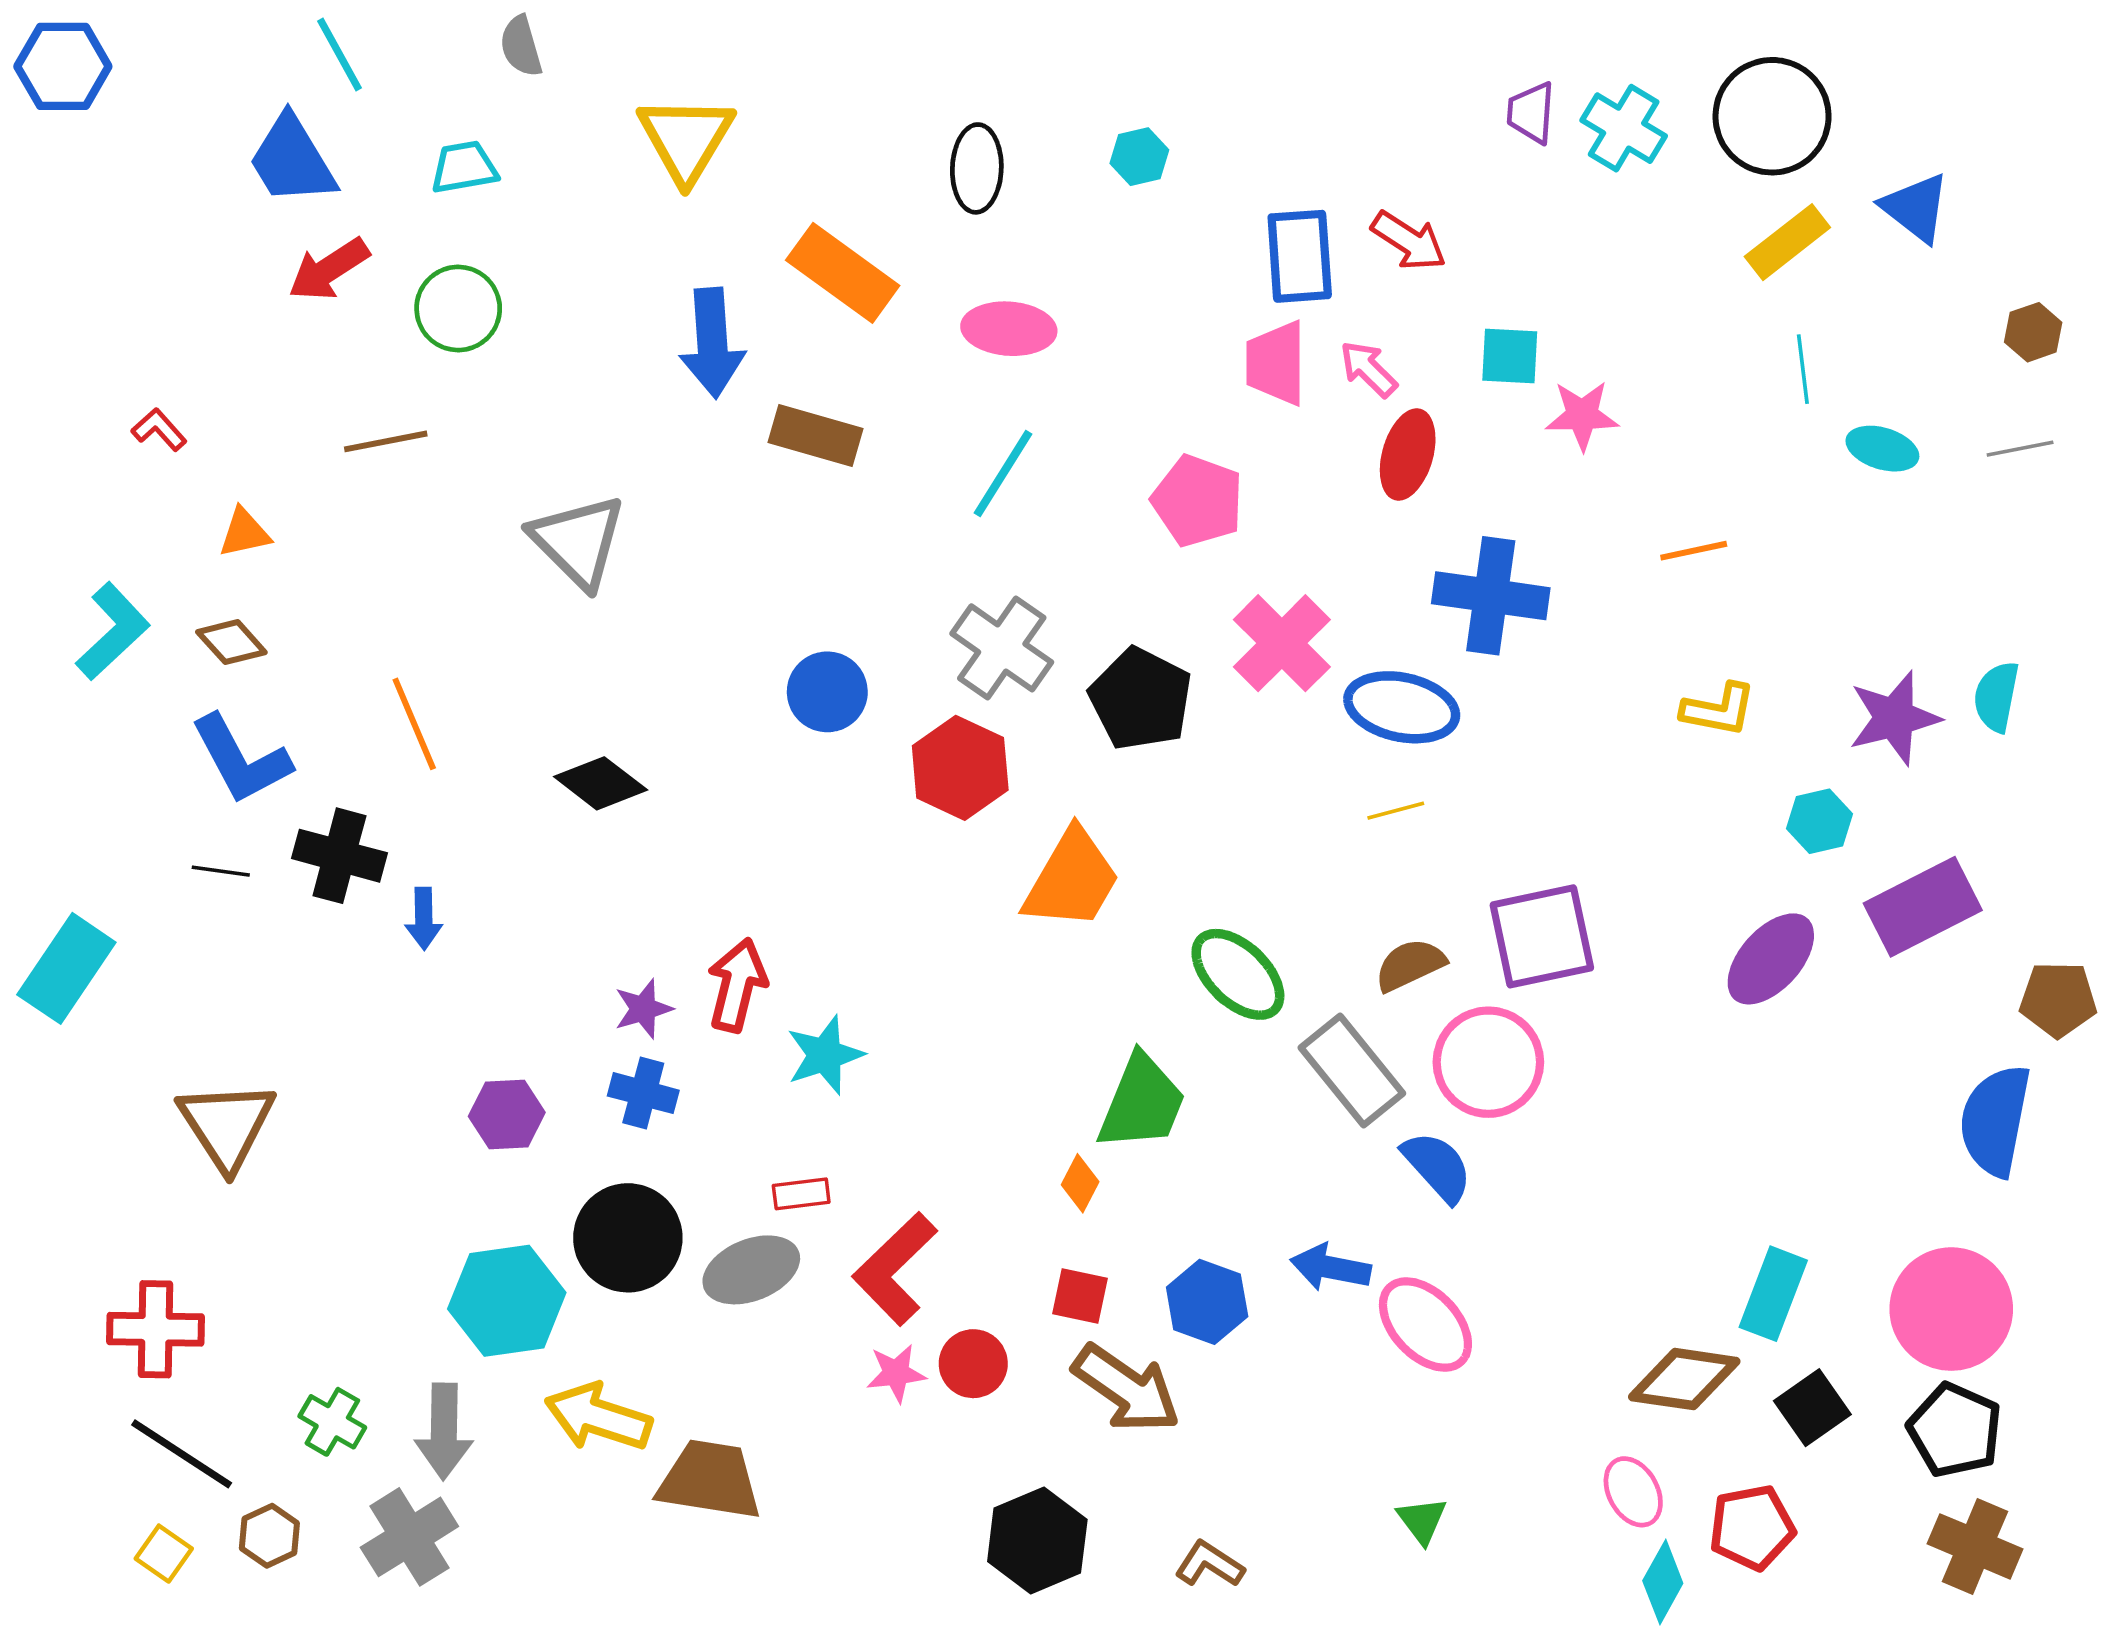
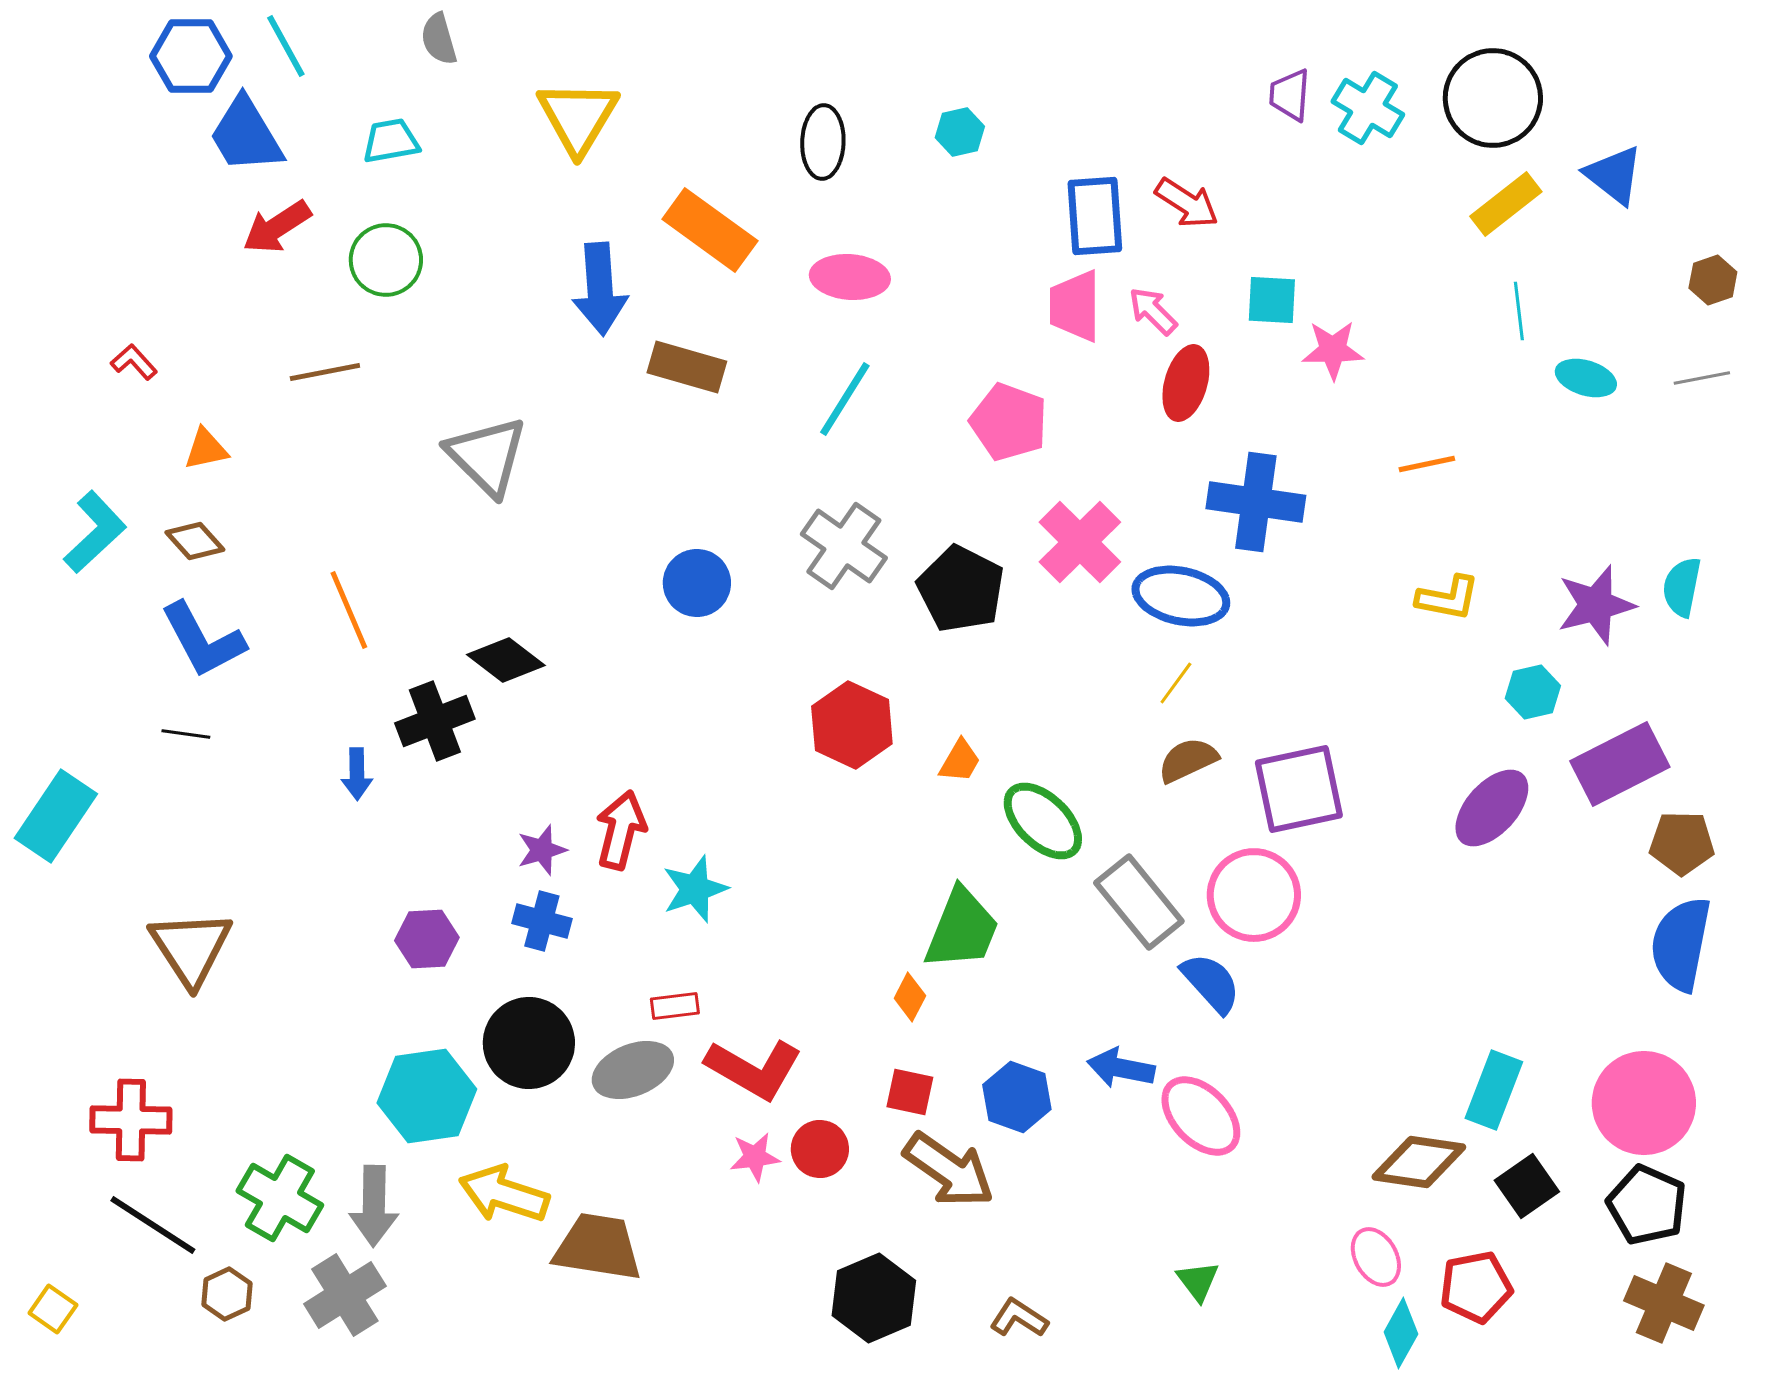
blue hexagon: (63, 66) -> (191, 56), moved
red hexagon: (960, 768) -> (852, 725), moved
yellow line: (1396, 811) -> (1176, 683), turned -39
black cross: (339, 856) -> (435, 721), moved, turned -36
orange trapezoid: (1072, 879) -> (960, 761), moved, size x0.5
brown semicircle: (1410, 965) -> (1188, 760), moved
brown pentagon: (2058, 999) -> (1682, 843), moved
red L-shape: (895, 1269) -> (754, 1069), turned -106
green cross: (332, 1422) -> (280, 1198), size x1.5
yellow square: (164, 1554) -> (53, 1309), moved

